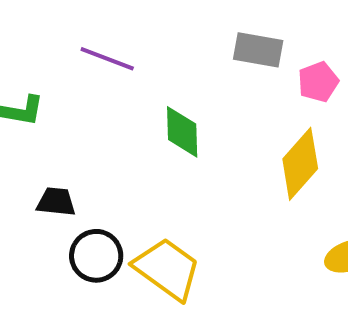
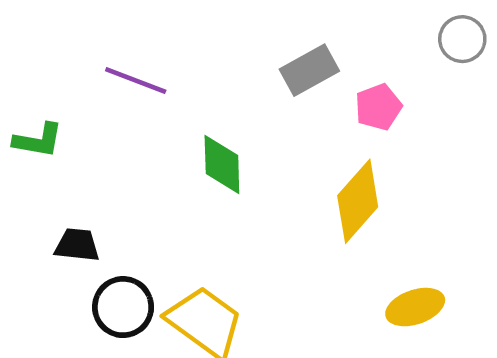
gray rectangle: (258, 50) -> (309, 70), turned -39

